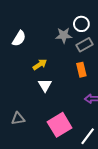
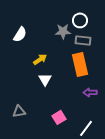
gray rectangle: (85, 45) -> (83, 40), turned 35
orange rectangle: (81, 70) -> (80, 64), size x1.6
pink square: (60, 125) -> (59, 117), size x0.6

